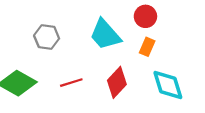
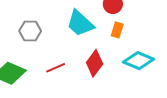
cyan diamond: (168, 85) -> (139, 61), turned -44

